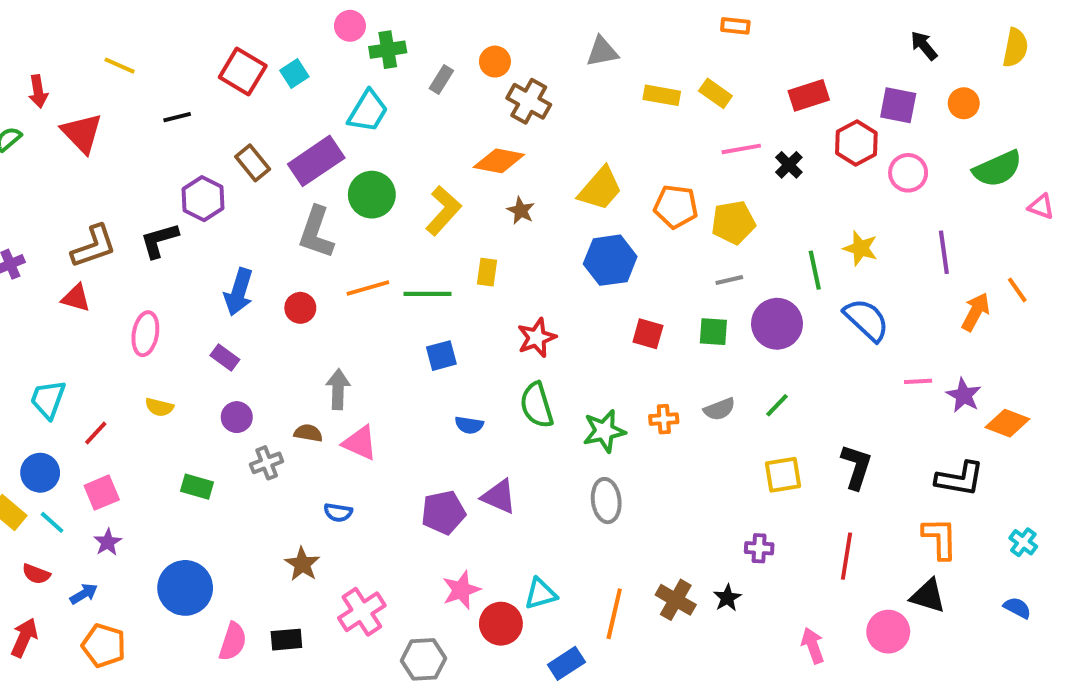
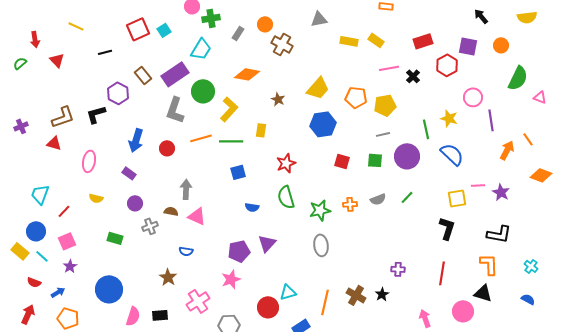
yellow semicircle: (1015, 48) -> (527, 17), turned 72
red square: (243, 72) -> (138, 29), turned 35
red triangle: (82, 133) -> (57, 60), size x0.7
orange diamond: (499, 161) -> (247, 74), moved
green semicircle: (997, 169) -> (518, 78), turned -40
pink circle: (908, 173) -> (473, 97), moved
yellow L-shape: (443, 211) -> (229, 109), moved
orange diamond: (1007, 423) -> (541, 175), moved
yellow square: (783, 475) -> (457, 198), moved
purple triangle: (499, 497) -> (267, 243), turned 48
pink star: (461, 590) -> (231, 279), moved

